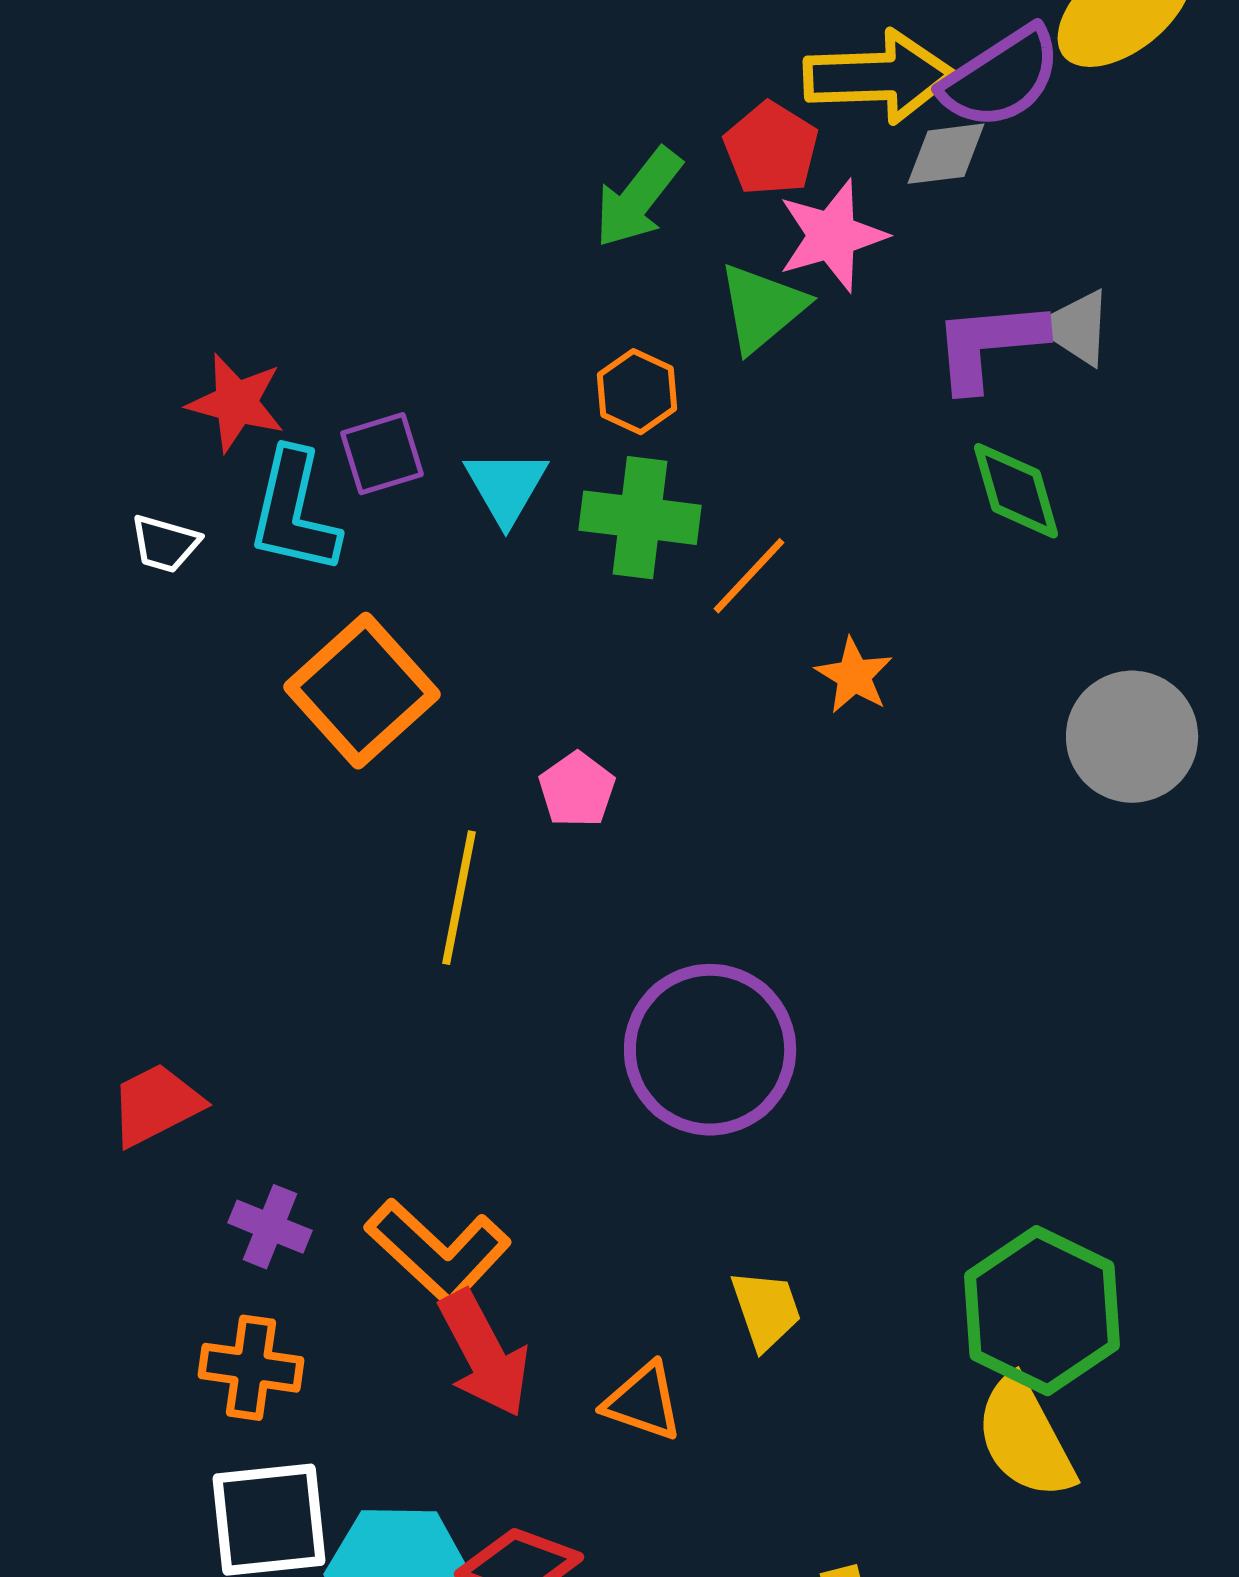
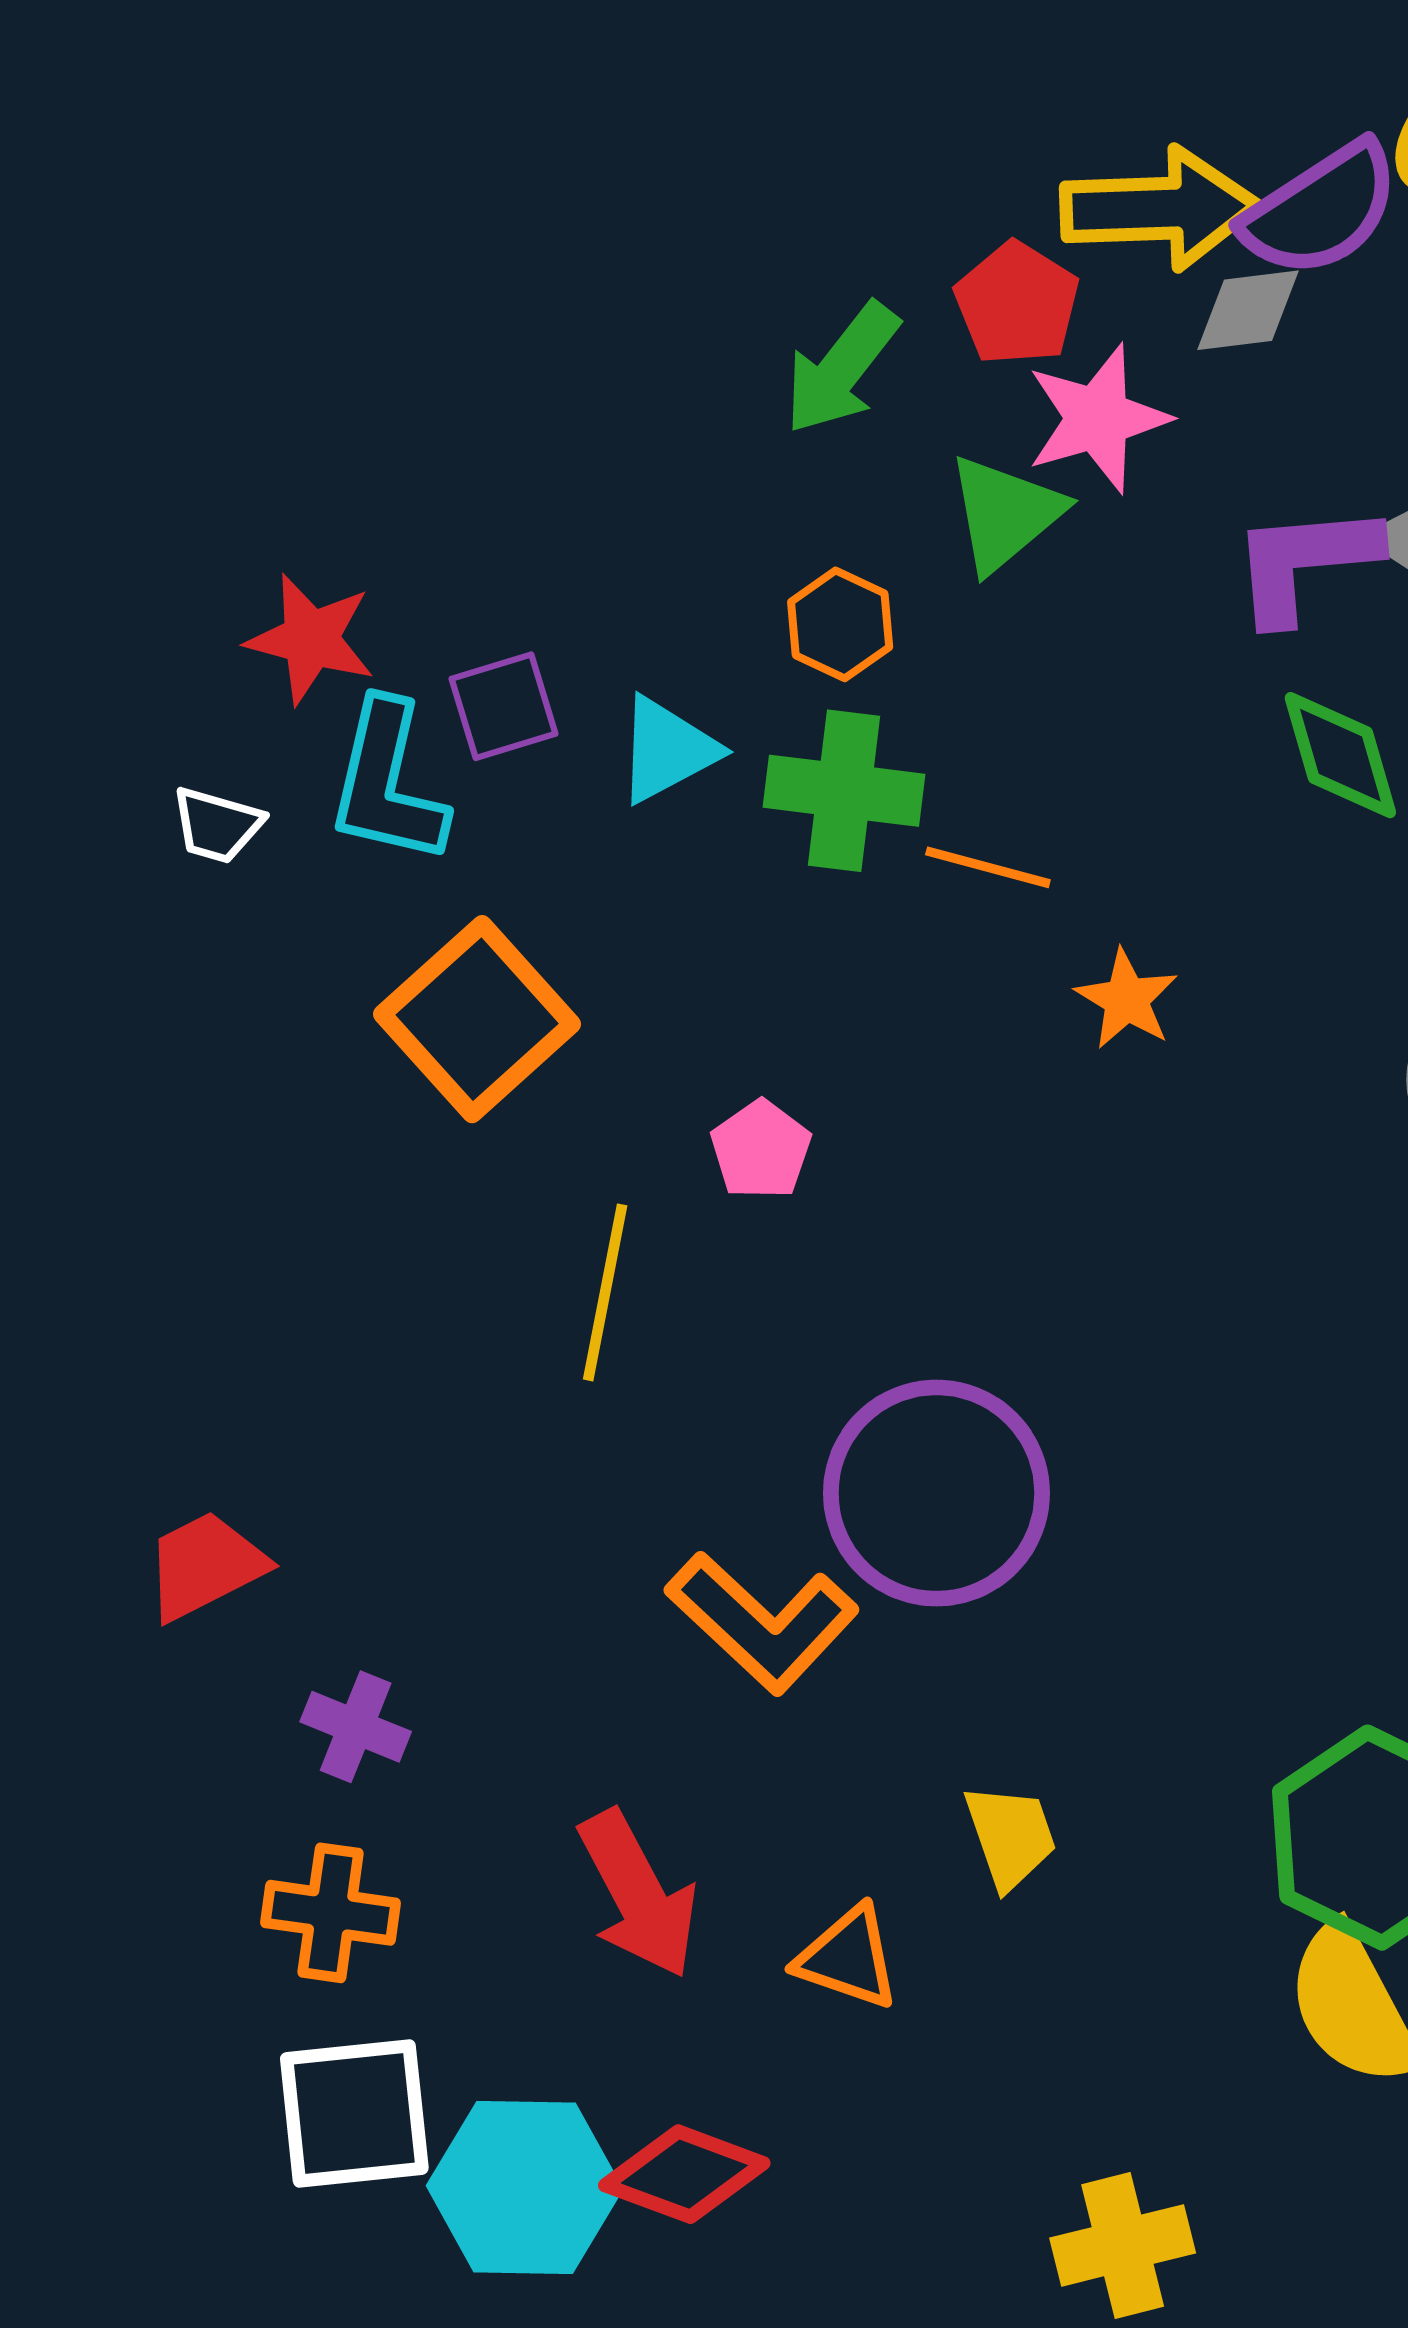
cyan triangle: (506, 487) -> (667, 750), turned 32
orange line: (749, 576) -> (988, 867), turned 62
orange L-shape: (438, 1252) -> (762, 1622), moved

